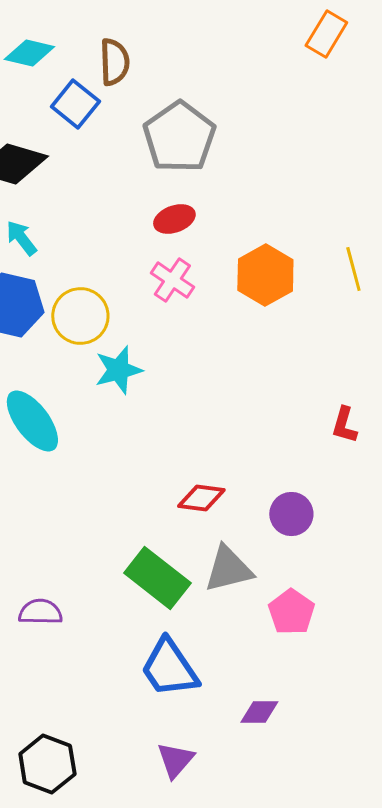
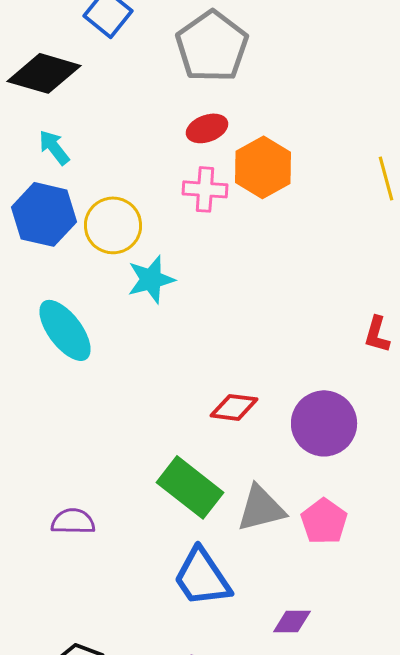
orange hexagon: (265, 275) -> (263, 167), moved
pink cross: (172, 280) -> (205, 189), turned -30
purple circle: (291, 514) -> (324, 423), size x1.5
gray triangle: (228, 569) -> (261, 508), moved

